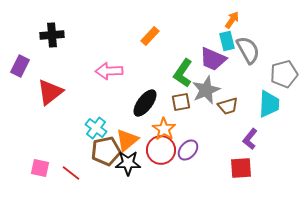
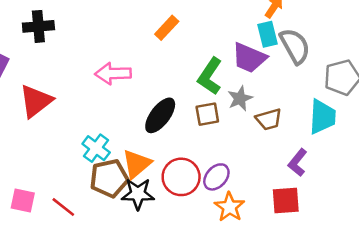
gray star: (206, 90) -> (240, 98), size x0.7
orange star: (164, 129) -> (230, 207), moved

